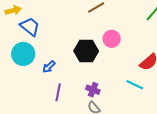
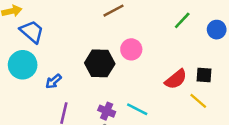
cyan line: (135, 85) -> (137, 109), moved

